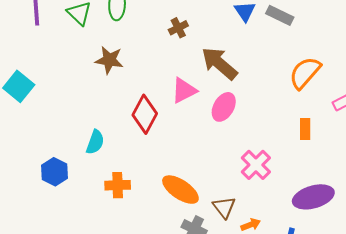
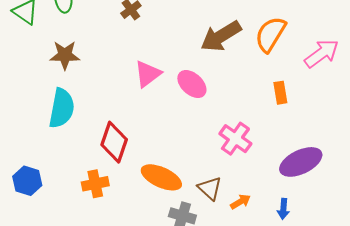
brown arrow: (219, 63) -> (221, 36), moved, turned -63
pink ellipse: (224, 107) -> (192, 84), turned -68
red diamond: (145, 114) -> (114, 142), moved
cyan semicircle: (95, 142) -> (62, 108), moved, size x1.5

